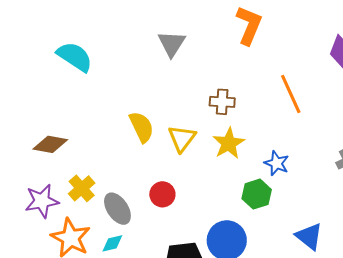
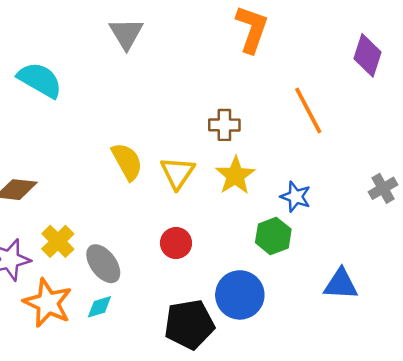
gray triangle: (172, 44) -> (126, 34), moved
red circle: (162, 194) -> (176, 243), moved
blue triangle: (309, 236) -> (341, 284), turned -32

